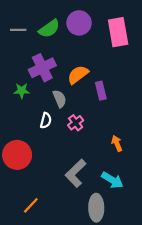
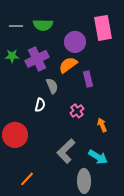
purple circle: (79, 23) -> (75, 42), moved
green semicircle: (49, 29) -> (43, 25), turned 36
green star: (22, 91) -> (12, 56), moved
pink cross: (76, 123) -> (77, 111), moved

